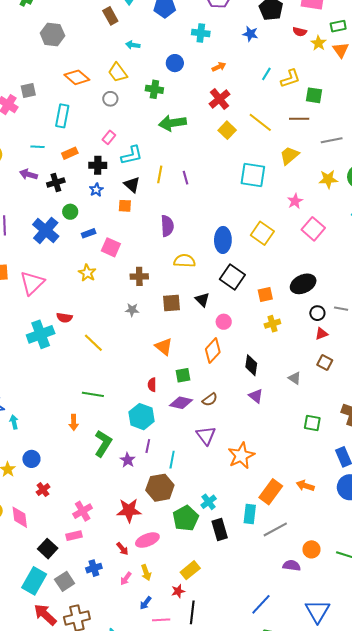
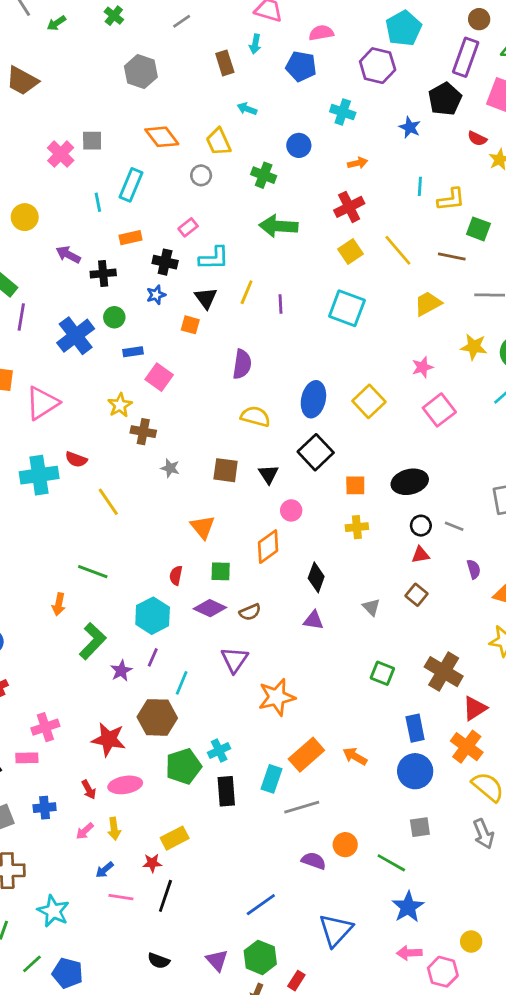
cyan line: (266, 74) -> (420, 186), turned -40
cyan line: (37, 147) -> (98, 202), moved, turned 64
cyan square: (253, 175) -> (347, 308), moved
brown cross: (139, 276) -> (143, 432), moved
purple triangle: (256, 396) -> (313, 620), turned -42

